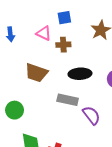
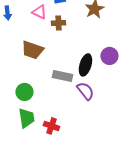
black ellipse: (80, 74) -> (85, 65), moved, turned -70
green circle: (15, 110) -> (24, 92), moved

